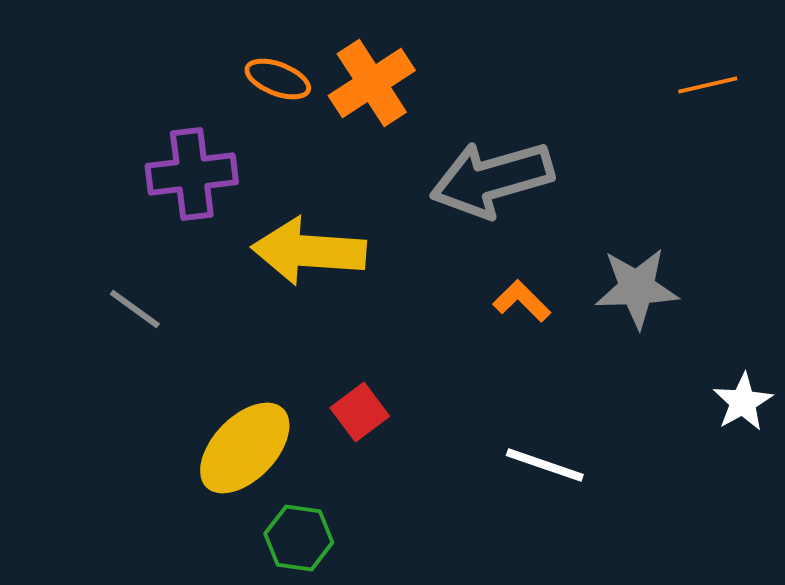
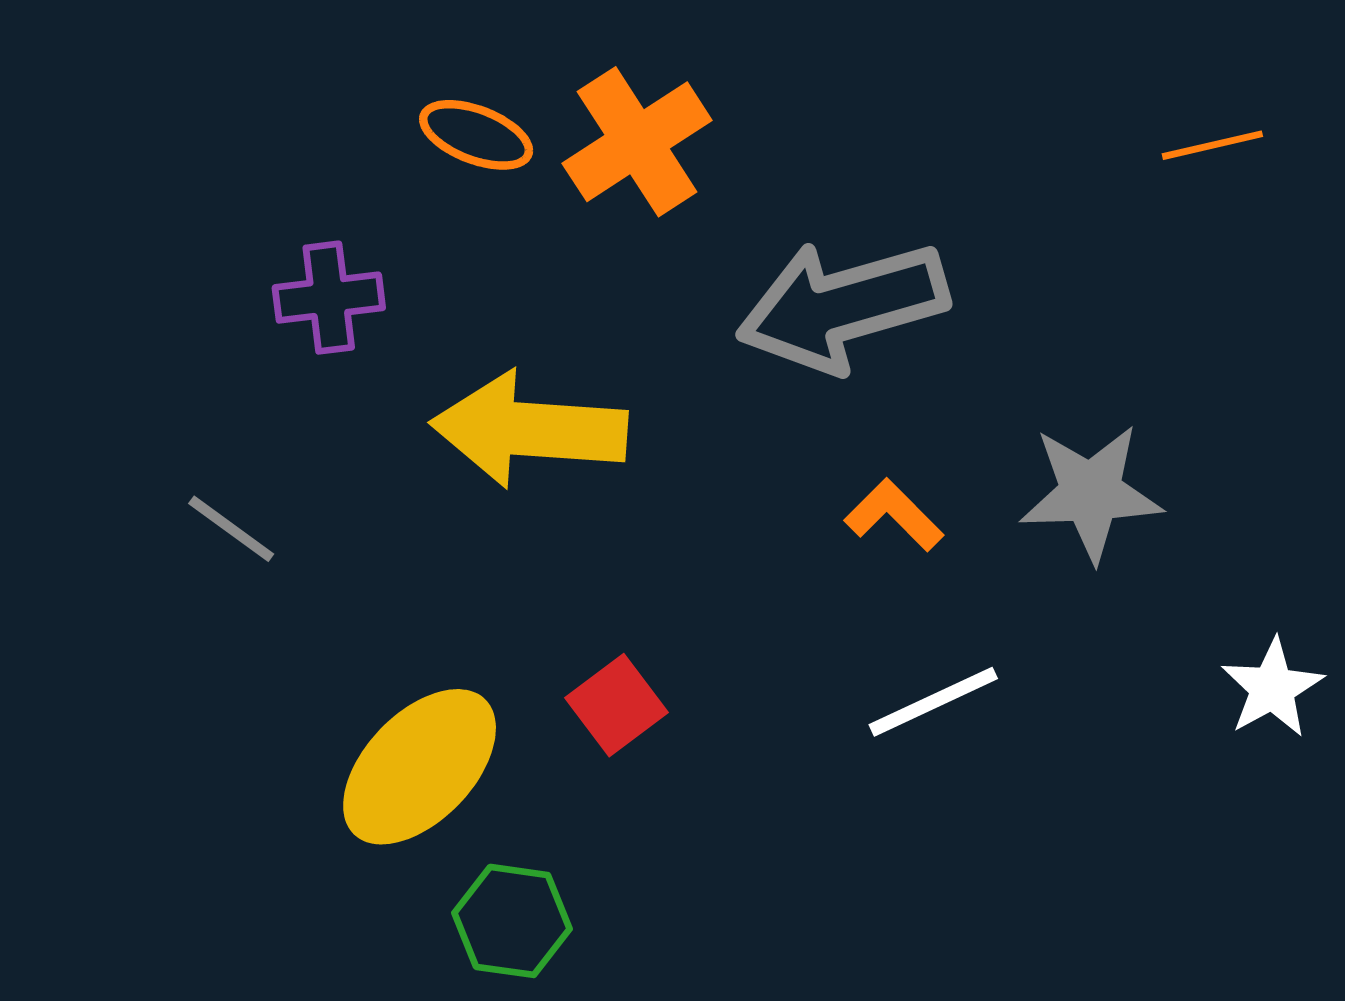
purple cross: (192, 174) -> (329, 298), size x0.7
white line: (545, 465) -> (933, 702), moved, turned -44

